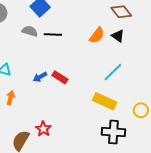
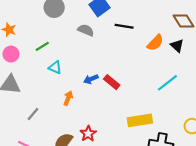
black line: (53, 35) -> (124, 26), moved
orange arrow: (10, 98) -> (68, 98), moved
yellow rectangle: (105, 101) -> (140, 120), moved, turned -40

